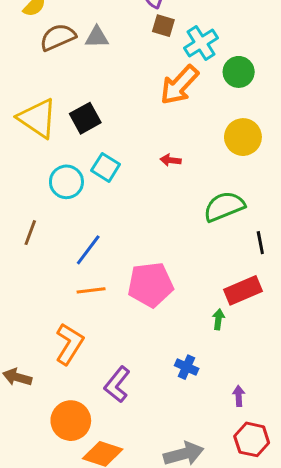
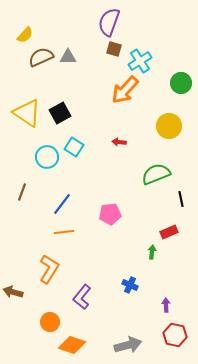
green circle: (239, 72) -> (181, 83), moved
pink pentagon: (150, 285) -> (110, 214), moved, size x0.7
red rectangle: (243, 290) -> (169, 232), size x0.7
orange circle: (71, 421) -> (50, 322), size x0.7

